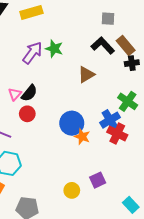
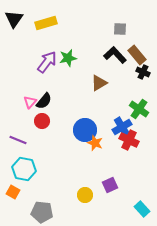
green star: (54, 49) -> (68, 58), turned -30
black cross: (132, 63) -> (143, 72), turned 32

